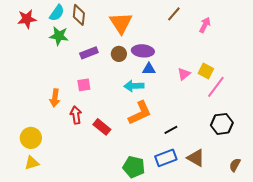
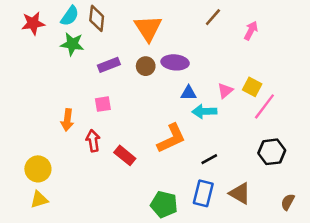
blue triangle: (149, 69) -> (189, 93), moved
cyan arrow: (134, 86) -> (204, 111), moved
blue rectangle: (166, 158) -> (203, 193), turned -55

